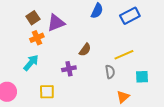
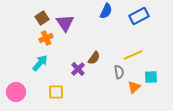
purple triangle: (56, 23) -> (65, 23), turned -42
brown semicircle: (85, 50) -> (94, 58), moved
purple cross: (69, 69) -> (78, 69), turned -32
orange triangle: (123, 97) -> (134, 87), moved

